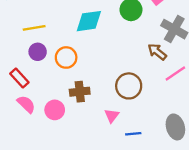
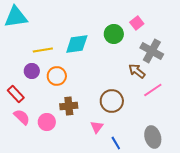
yellow line: (34, 28) -> (43, 50), moved
blue line: (133, 134) -> (116, 143), turned 64

